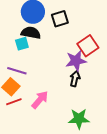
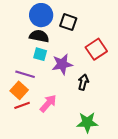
black square: (60, 19) -> (68, 22), turned 36
cyan square: (22, 44) -> (40, 54), moved, turned 32
purple star: (76, 61) -> (62, 64), moved

